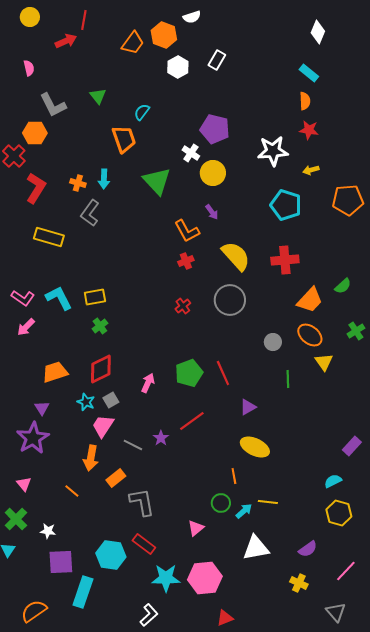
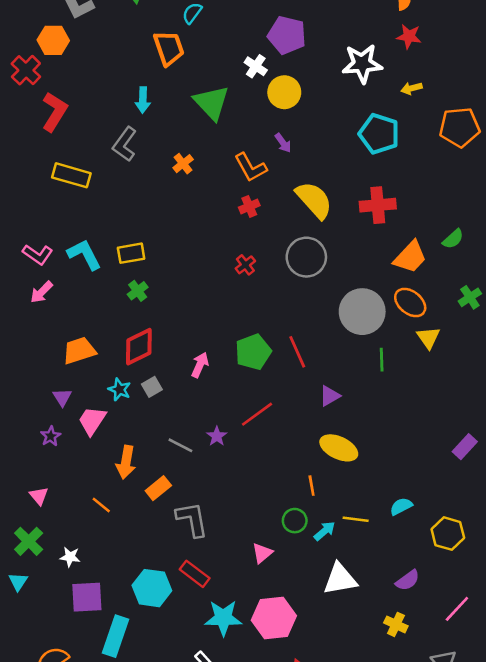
orange cross: (78, 183) -> (183, 164), moved, turned 35
gray circle: (273, 342) -> (362, 312), size x2.0
pink trapezoid: (103, 426) -> (92, 421), moved
purple star: (33, 438) -> (51, 436), size x0.5
cyan semicircle: (333, 481) -> (401, 506), moved

